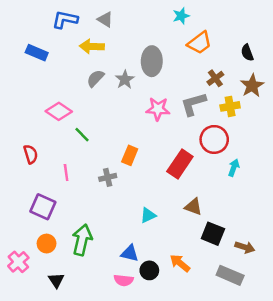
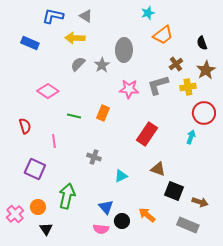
green line: (82, 135) -> (74, 116), moved, turned -32
red circle: (214, 139) -> (204, 113), moved
orange rectangle: (130, 155) -> (103, 113), moved
gray cross: (108, 177) -> (94, 157), moved, turned 32
orange circle: (47, 244) -> (38, 207), moved
blue triangle: (130, 253) -> (106, 207), turned 35

